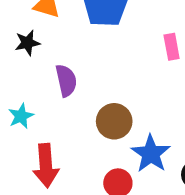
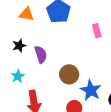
black star: (27, 43) -> (19, 46), moved

